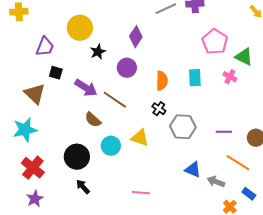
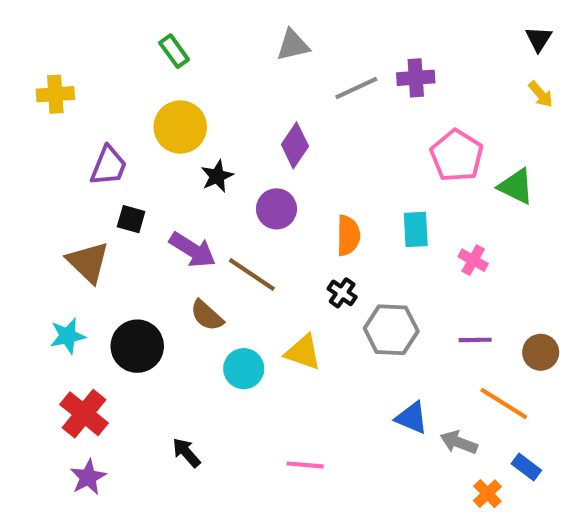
pink cross: (230, 77) -> (473, 260), moved
cyan star: (25, 130) -> (68, 336), size x0.7
black circle: (77, 157) -> (137, 346), moved

